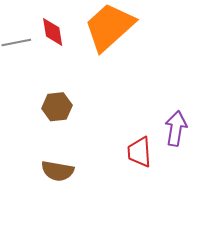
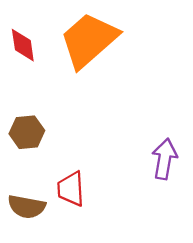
red trapezoid: (139, 152) -> (71, 189), moved

